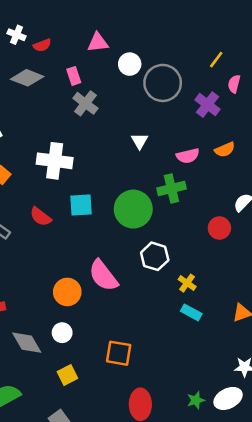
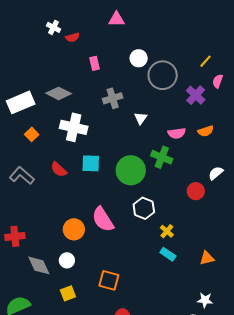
pink triangle: (98, 42) -> (116, 19), moved
gray diamond: (27, 78) -> (59, 93), moved
gray cross: (85, 103) -> (113, 98), moved, turned 30
green cross: (171, 189) -> (162, 157), turned 30

